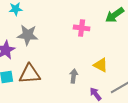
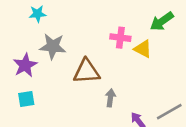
yellow triangle: (101, 65) -> (143, 49), moved
brown triangle: (30, 74) -> (87, 71), moved

